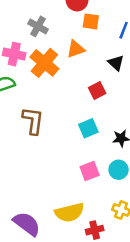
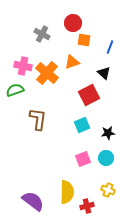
gray cross: (38, 26) -> (42, 34), moved
red square: (97, 91) -> (89, 95), size x1.5
yellow semicircle: (69, 212) -> (67, 192), turned -75

